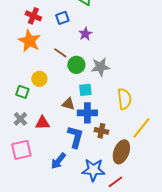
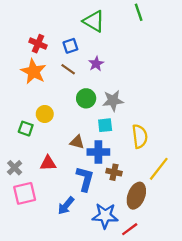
brown line: (60, 53) -> (68, 69), moved
cyan square: (85, 90) -> (105, 125), moved
gray cross: (20, 119) -> (15, 168), moved

